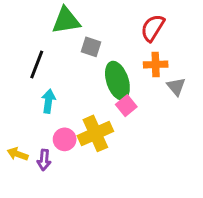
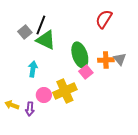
green triangle: (66, 20) -> (46, 40), moved, turned 35
gray square: (91, 47) -> (25, 32), moved, turned 32
black line: (37, 65) -> (41, 25), moved
orange cross: (156, 65) -> (106, 60), moved

